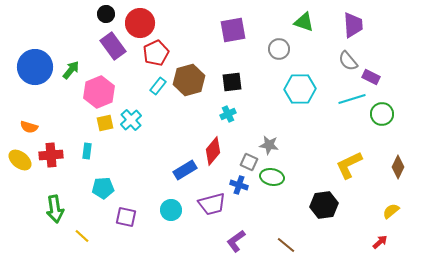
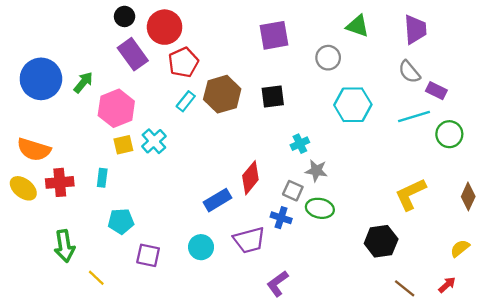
cyan cross: (228, 114) -> (300, 144), moved
orange semicircle: (29, 127) -> (34, 149), size x1.6
brown line: (286, 245) -> (405, 288), moved

